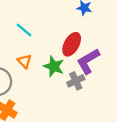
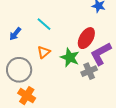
orange triangle: (25, 61) -> (44, 52), turned 32

